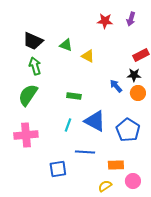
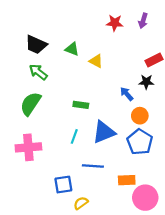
green arrow: (35, 66) -> (38, 72), turned -36
orange circle: (138, 93) -> (140, 116), moved
blue triangle: (95, 121) -> (104, 132), turned -50
pink circle: (133, 181) -> (145, 198), size x1.5
yellow semicircle: (105, 186) -> (81, 203), moved

